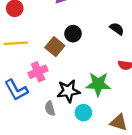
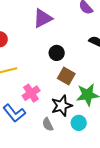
brown square: (55, 47) -> (66, 76), moved

